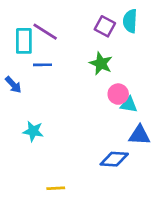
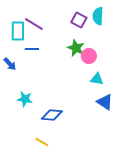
pink circle: (118, 94) -> (89, 56), moved
blue triangle: (139, 135) -> (105, 102), turned 30
blue diamond: (114, 159) -> (52, 115), moved
yellow line: (56, 188) -> (42, 142), turned 32

